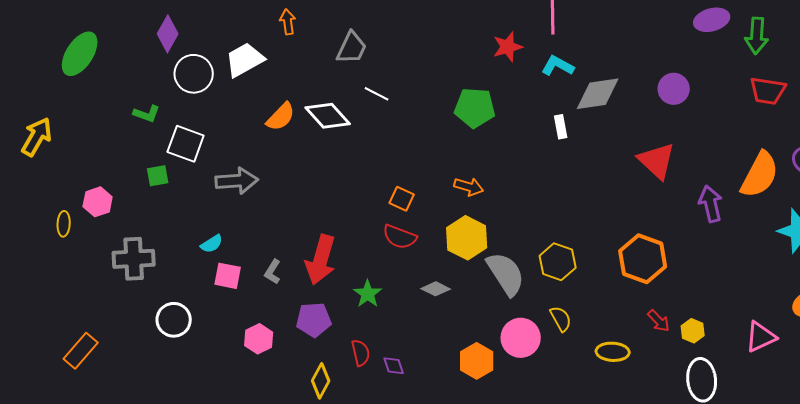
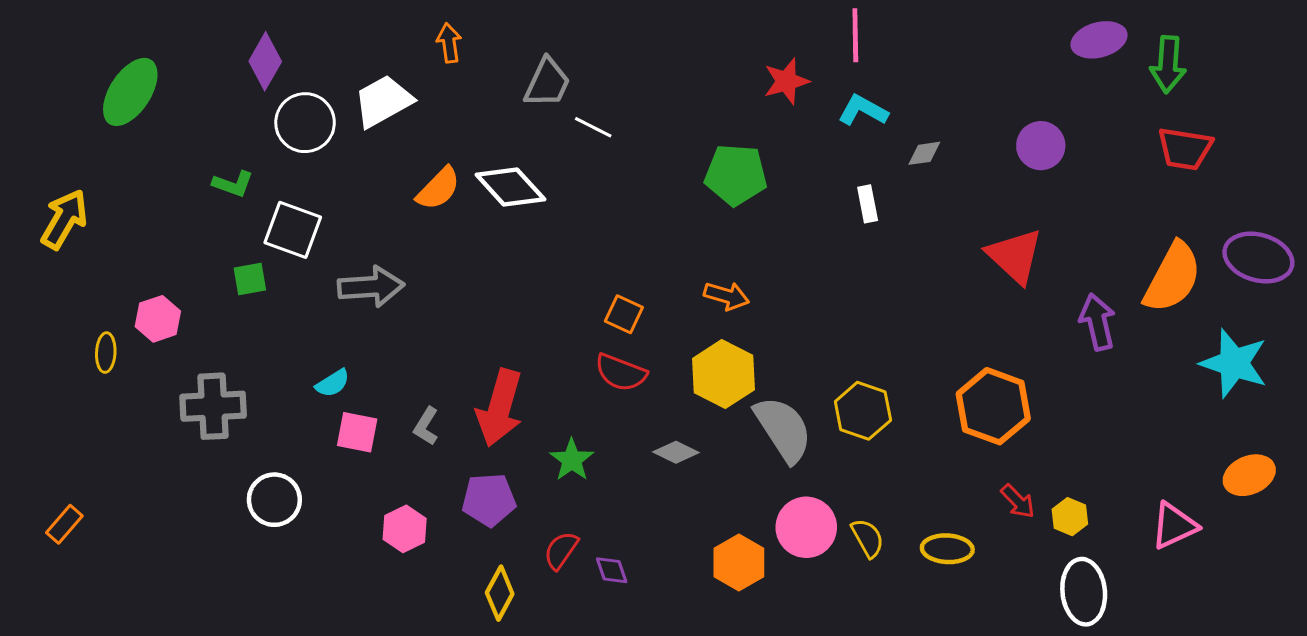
white line: (377, 94) -> (593, 127), moved
gray diamond: (598, 94) -> (924, 153), size x0.5
yellow semicircle: (561, 319) -> (868, 538), moved
orange rectangle: (81, 351) -> (64, 524), moved, size x0.7
red semicircle: (361, 353) -> (561, 550), turned -132

